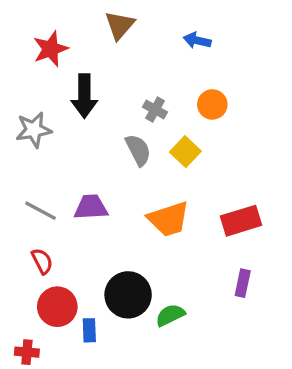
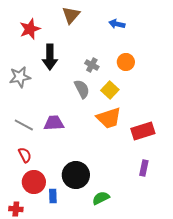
orange trapezoid: (169, 219) -> (109, 118), moved
green semicircle: (170, 315) -> (101, 198), moved

